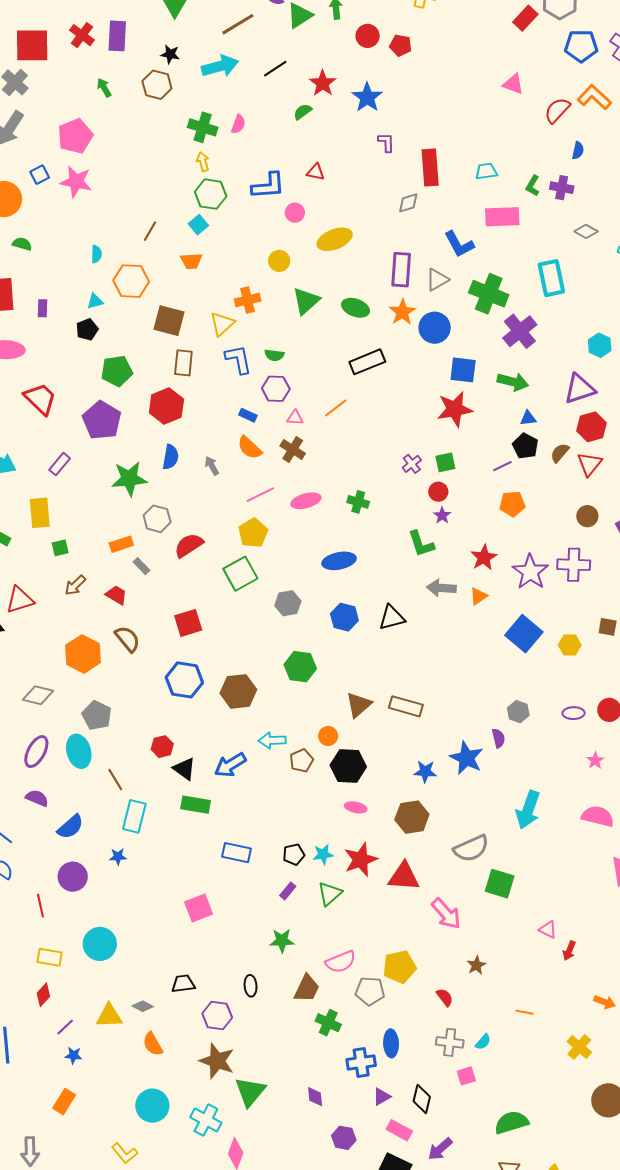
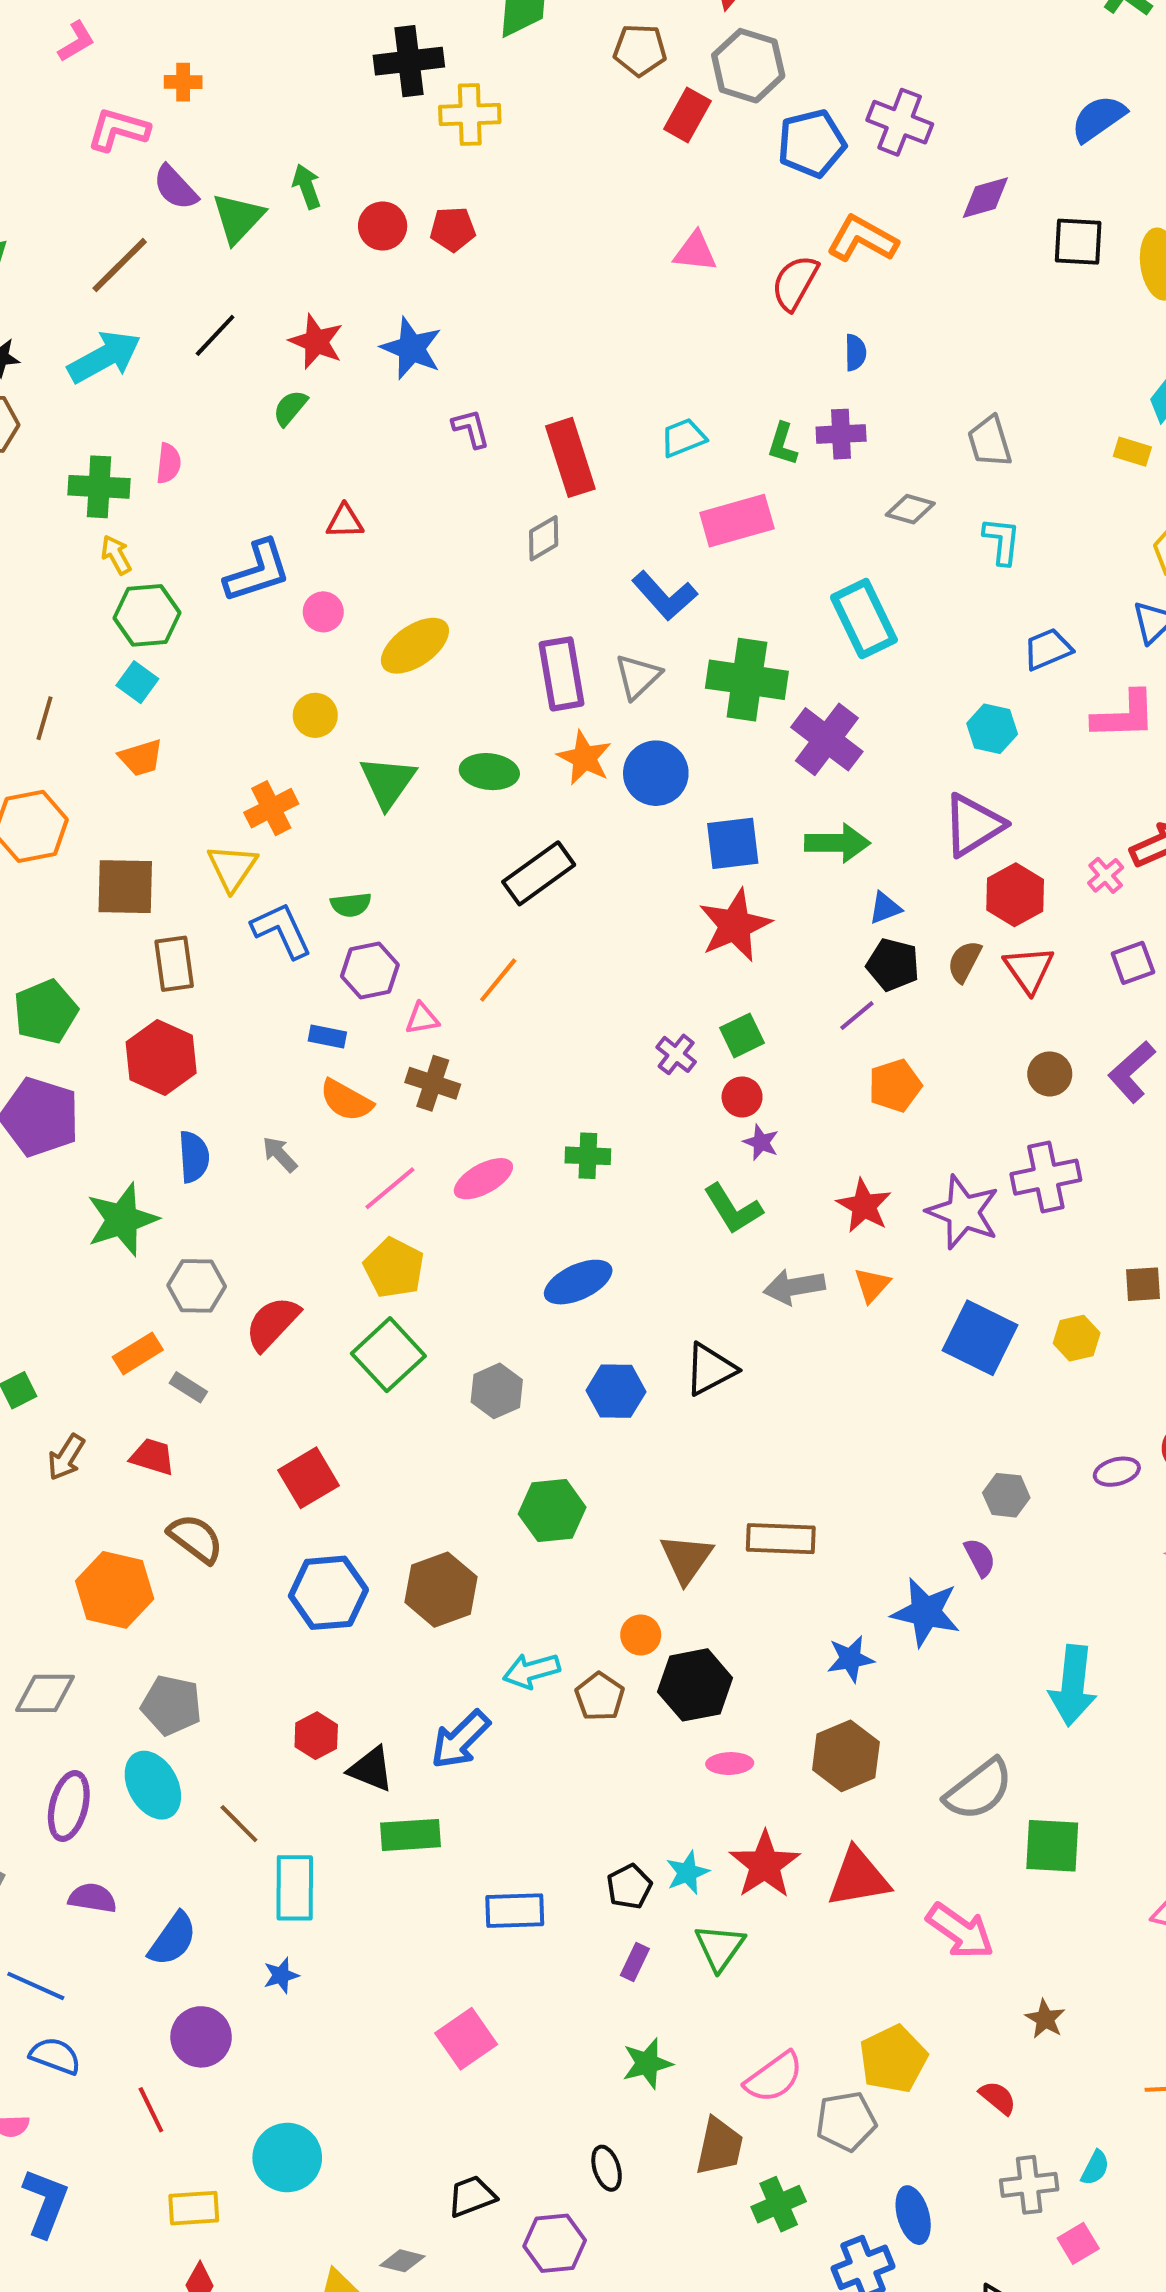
green cross: (328, 1023) -> (779, 2204), turned -35

